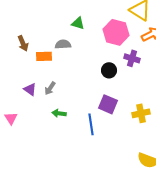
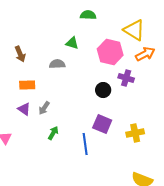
brown arrow: (23, 43) -> (20, 54), moved
orange rectangle: (44, 56) -> (27, 85), moved
green arrow: (59, 113) -> (53, 133), turned 112

